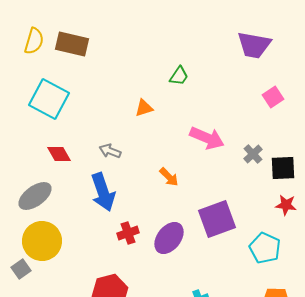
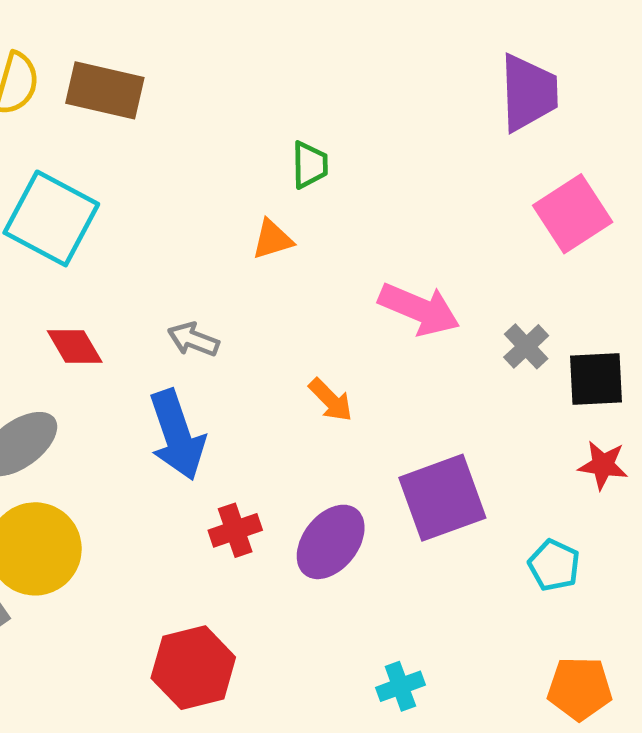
purple trapezoid: (254, 45) -> (528, 93), turned -102
green trapezoid: (179, 76) -> (310, 165), moved, turned -35
pink square: (273, 97) -> (573, 214), size x1.5
cyan pentagon: (265, 248) -> (554, 565), size x0.7

